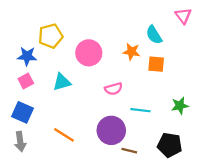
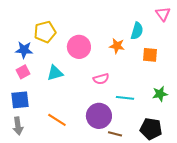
cyan semicircle: (154, 35) -> (137, 31), turned -132
orange square: (156, 64) -> (150, 55), moved
blue square: (22, 112) -> (20, 100), turned -30

